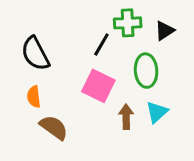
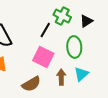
green cross: (128, 23) -> (62, 16), turned 30
brown semicircle: (54, 127) -> (31, 84), moved, turned 114

